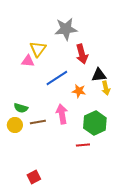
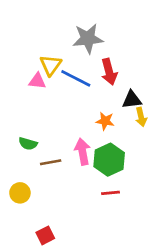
blue line: (57, 78) -> (76, 78), moved, turned 60
green hexagon: (95, 123) -> (109, 160), moved
yellow circle: (15, 125) -> (20, 193), moved

